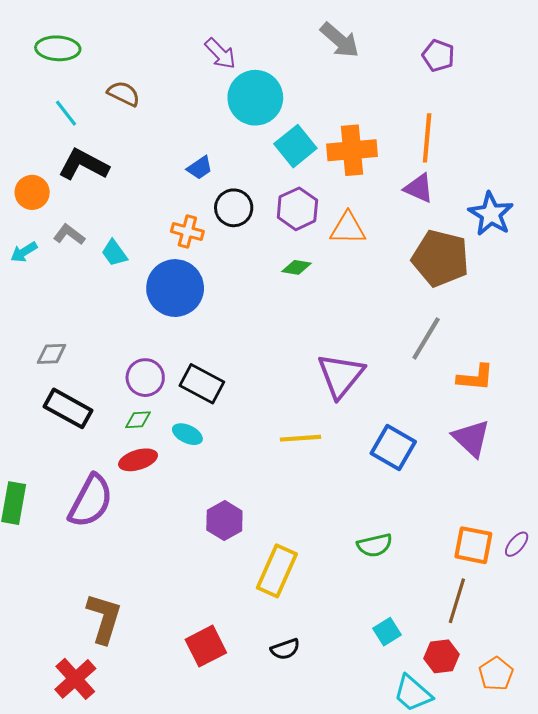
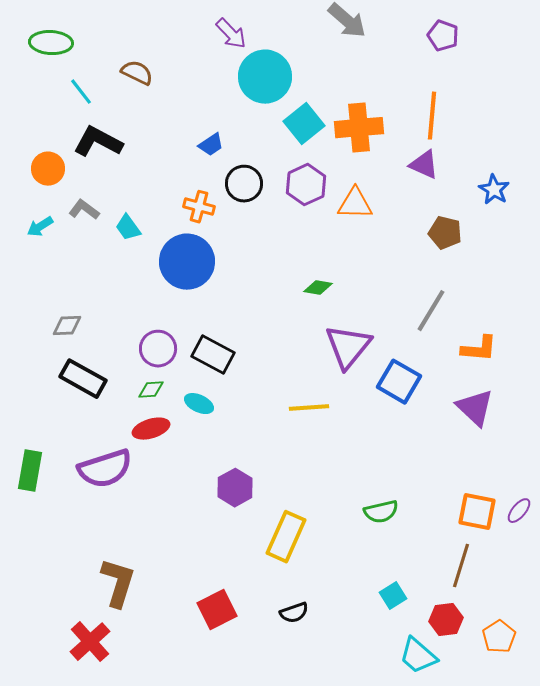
green ellipse: (58, 48) -> (51, 43), moved
blue star: (491, 214) -> (494, 190), size x0.7
brown pentagon: (440, 258) -> (445, 233), size x0.6
green diamond: (296, 267) -> (318, 288), moved
blue square: (393, 447) -> (399, 382), moved
purple semicircle: (91, 501) -> (105, 469), turned 44

